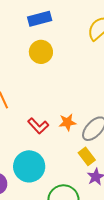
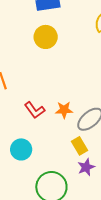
cyan circle: (29, 166) -> (21, 149), size x0.7

